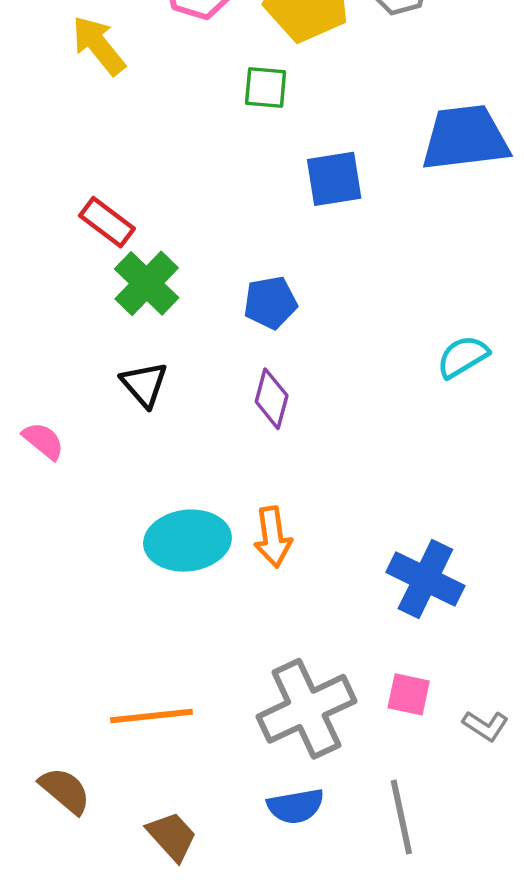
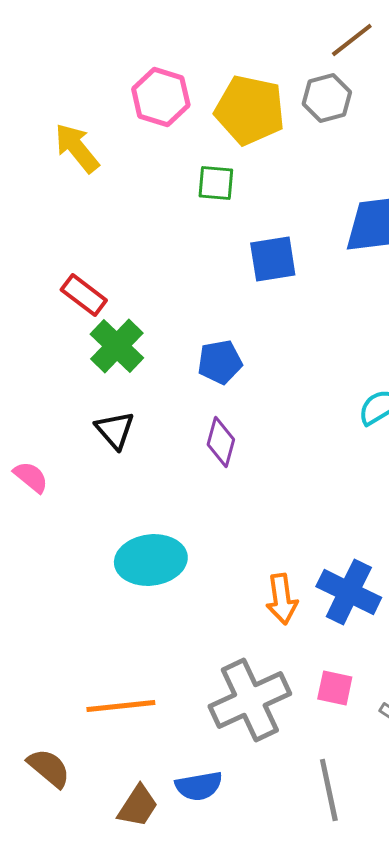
orange arrow: (273, 537) -> (282, 599), moved
blue semicircle: (296, 806) -> (199, 786), moved
brown trapezoid: (172, 836) -> (138, 806), turned 75

